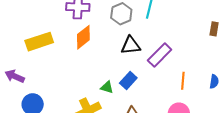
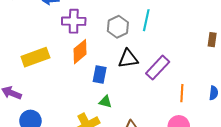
blue rectangle: (128, 81) -> (100, 74), moved, turned -30

